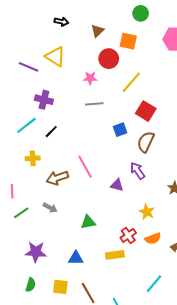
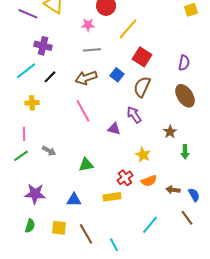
blue square: (120, 130) -> (117, 75), turned -32
brown arrow: (57, 178) -> (86, 78), moved
pink line: (12, 191) -> (24, 134), moved

